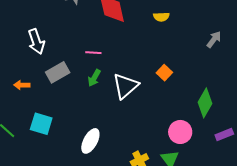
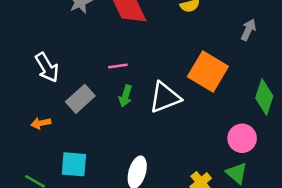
gray arrow: (214, 39) -> (248, 30), moved
orange square: (164, 73) -> (208, 71), size x2.0
white triangle: (125, 86) -> (165, 97), turned 32

